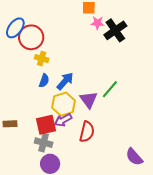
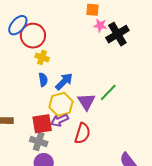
blue semicircle: (44, 81) -> (43, 80), turned -32

